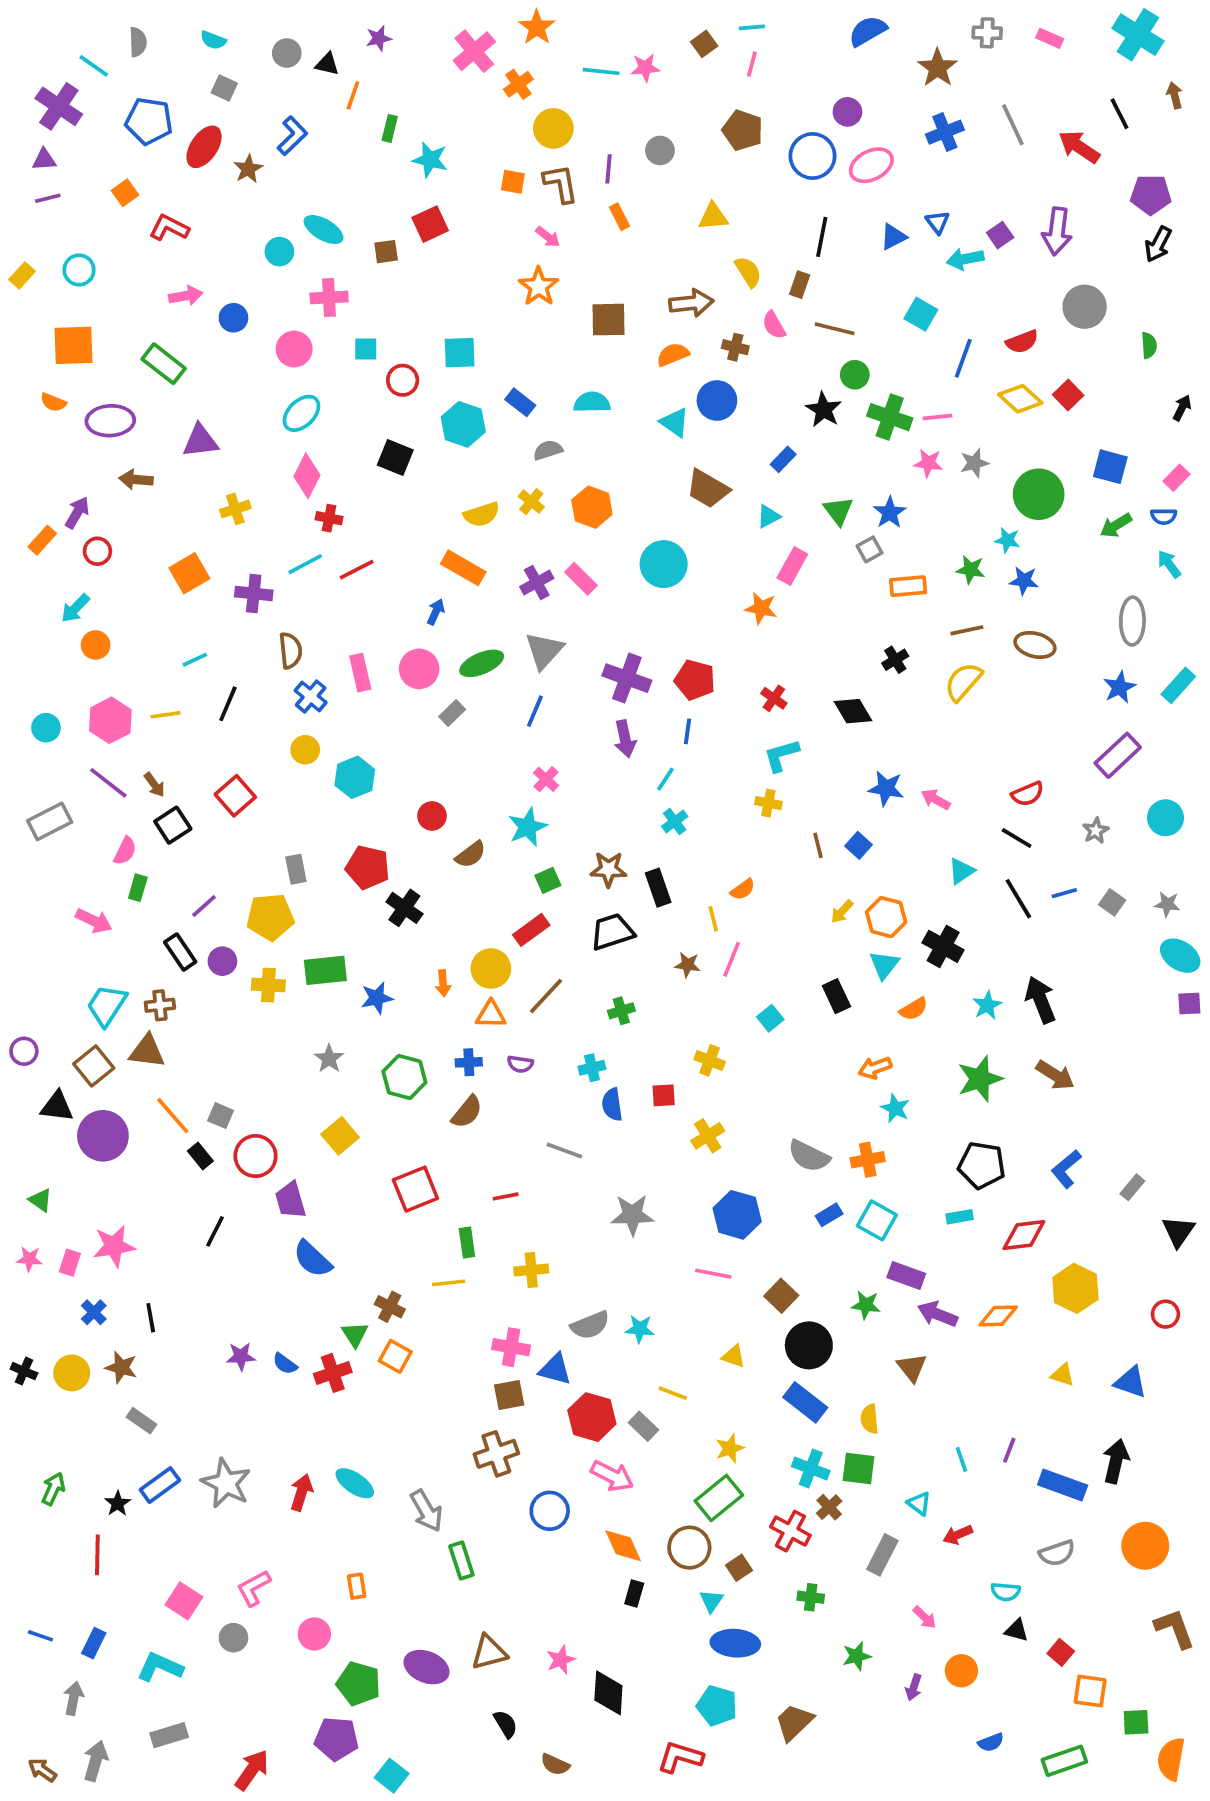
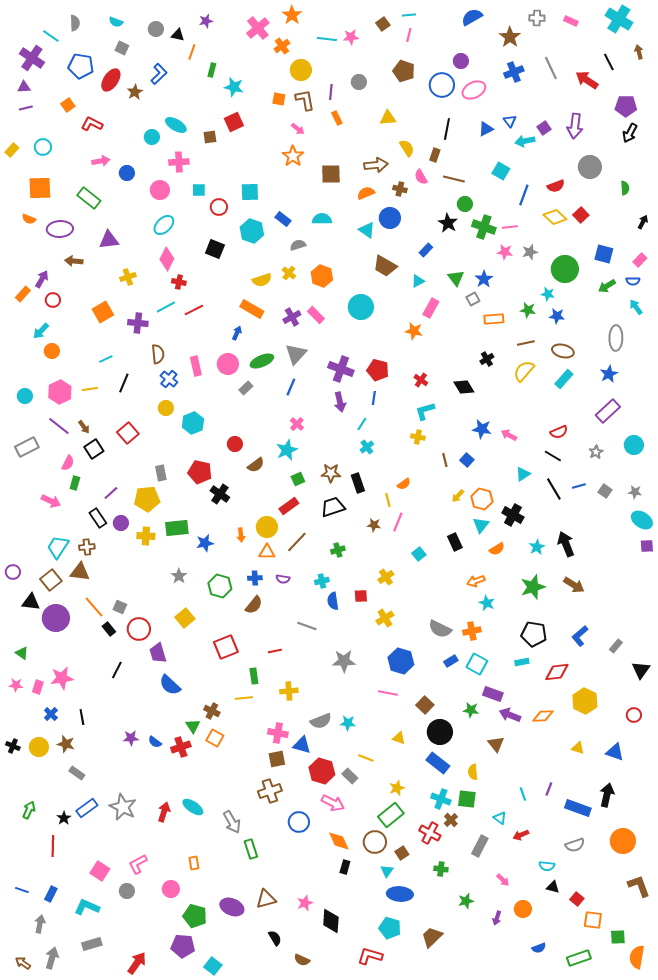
cyan rectangle: (1178, 685) -> (564, 379), moved
yellow cross: (710, 1060) -> (386, 577), turned 35

